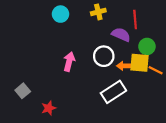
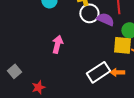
white circle: (104, 56) -> (89, 13), moved
orange arrow: (124, 66) -> (117, 72), moved

